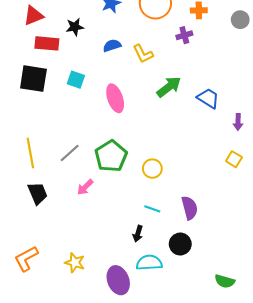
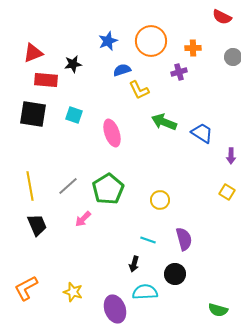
blue semicircle: (112, 46) -> (122, 70), moved
green arrow: (169, 87) -> (164, 122), turned -120
yellow circle: (152, 169) -> (160, 200), moved

